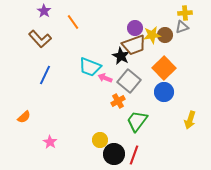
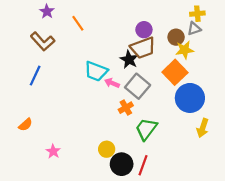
yellow star: (152, 35) -> (185, 50), moved
blue line: (45, 75) -> (35, 76), moved
blue circle: (164, 92) -> (190, 98), moved, size x1.4

